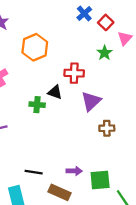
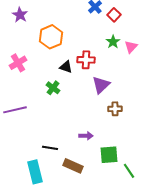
pink triangle: (125, 38) -> (131, 47), moved
black triangle: (55, 92) -> (66, 67), moved
green cross: (37, 105) -> (53, 88), turned 32
purple arrow: (74, 171) -> (86, 136), moved

